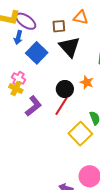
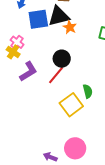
black triangle: (70, 47) -> (59, 16), moved, turned 50
blue square: (37, 53) -> (38, 19), turned 30
orange star: (87, 82) -> (70, 27), moved

